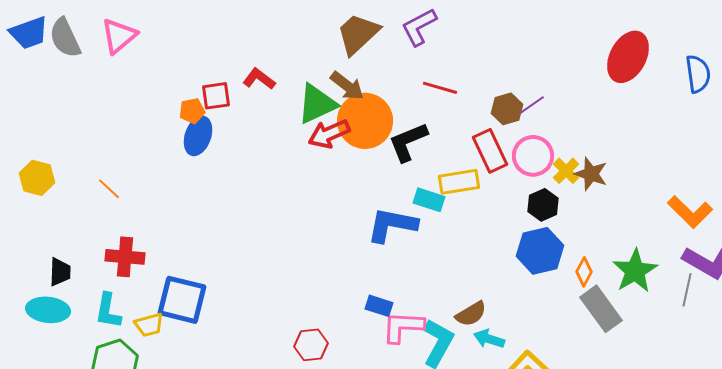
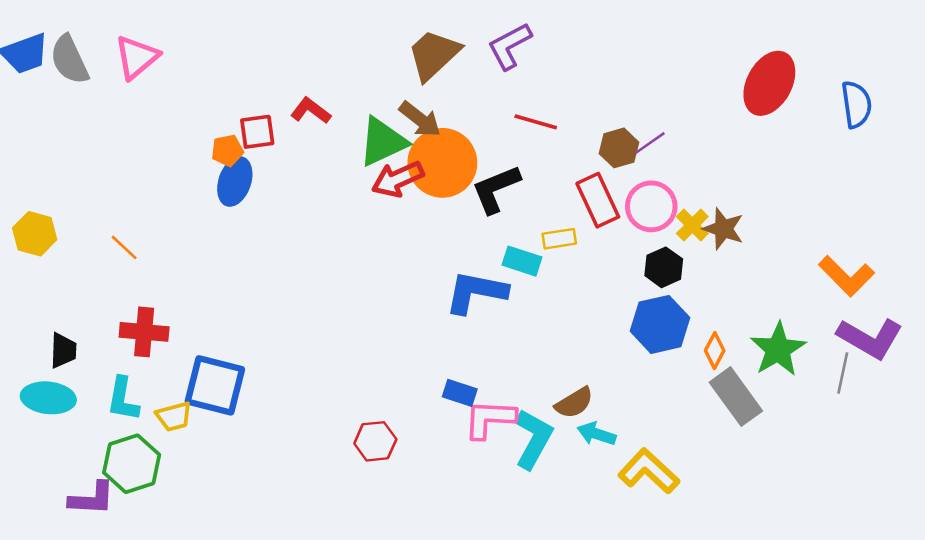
yellow rectangle: (459, 182) -> (559, 239), size x0.7

